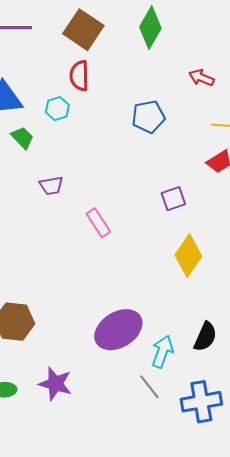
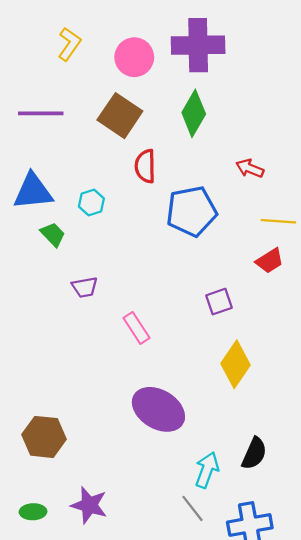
red semicircle: (79, 76) -> (145, 166), moved
blue pentagon: (148, 117) -> (191, 211), size x1.4
purple ellipse: (118, 330) -> (158, 409), moved, turned 63

